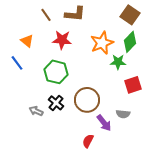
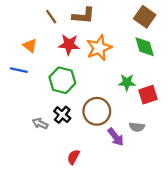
green diamond: (130, 42) -> (145, 47), turned -60
orange star: (102, 43) -> (99, 48), moved
green star: (118, 62) -> (127, 82), moved
blue line: (17, 63) -> (19, 70), turned -42
red semicircle: (88, 141) -> (73, 157), moved

